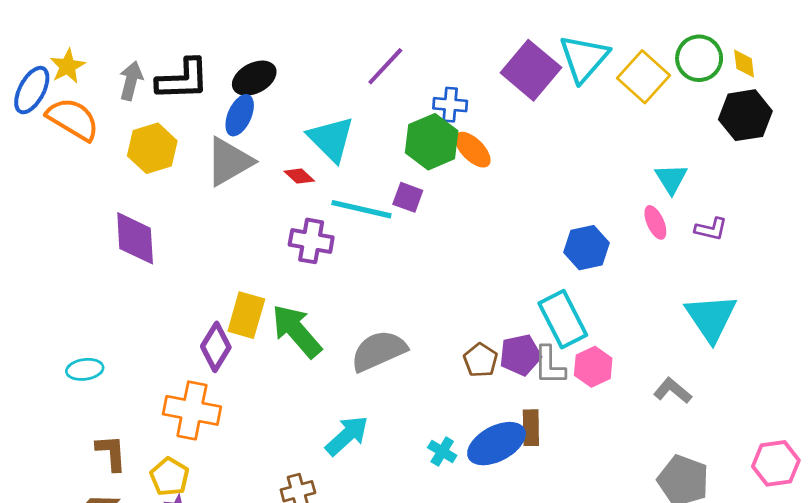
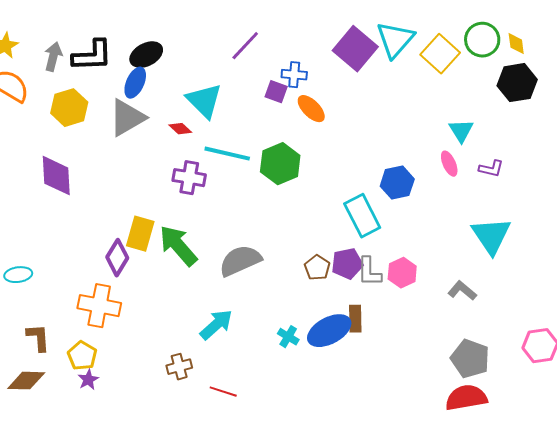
green hexagon: (432, 142) -> (280, 164), moved
purple square: (408, 197) -> (276, 92), moved
cyan rectangle: (563, 319) -> (362, 216), moved

